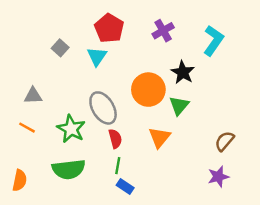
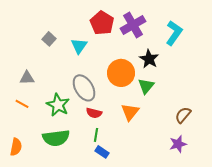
red pentagon: (109, 28) -> (102, 23), moved
purple cross: (163, 31) -> (133, 25), size x1.4
red semicircle: (115, 139) -> (94, 113), turned 119

